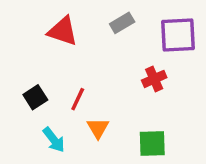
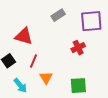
red triangle: (63, 31) -> (24, 36), moved

